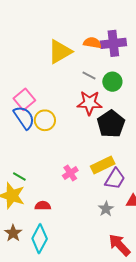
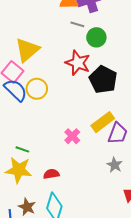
yellow triangle: (60, 52) -> (27, 50), moved
gray line: (89, 76) -> (77, 24), moved
red star: (89, 103) -> (78, 63), turned 30

